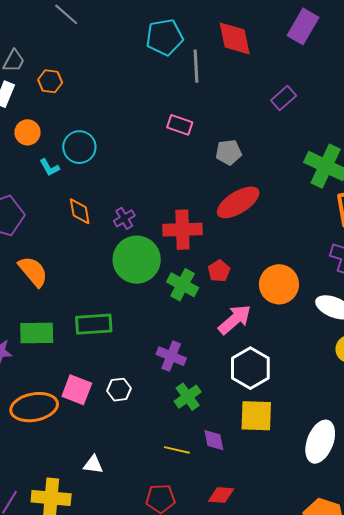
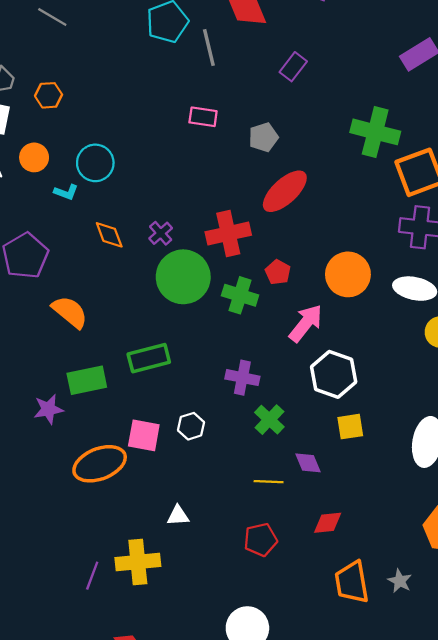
purple rectangle: (284, 98) -> (293, 67), moved
cyan L-shape: (49, 167) -> (66, 192), turned -30
yellow square: (256, 416) -> (350, 427), size x0.7

